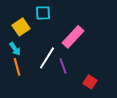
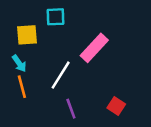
yellow square: (21, 27) -> (27, 35), turned 30
purple line: (63, 66) -> (71, 109), moved

